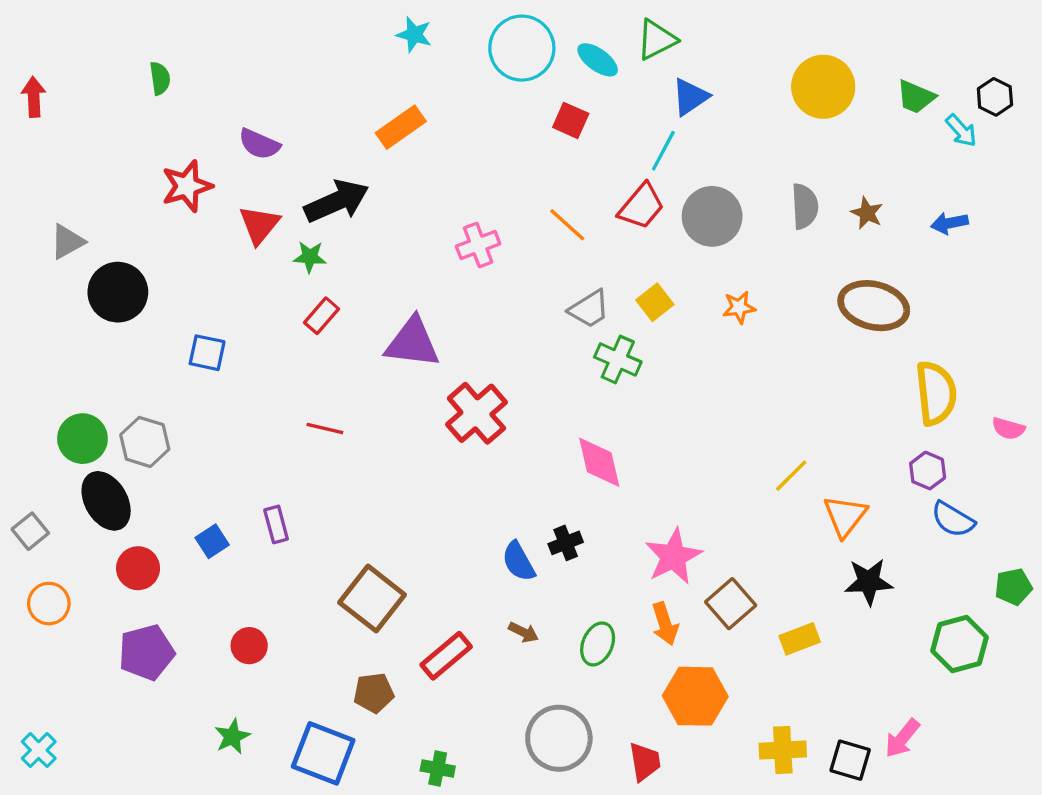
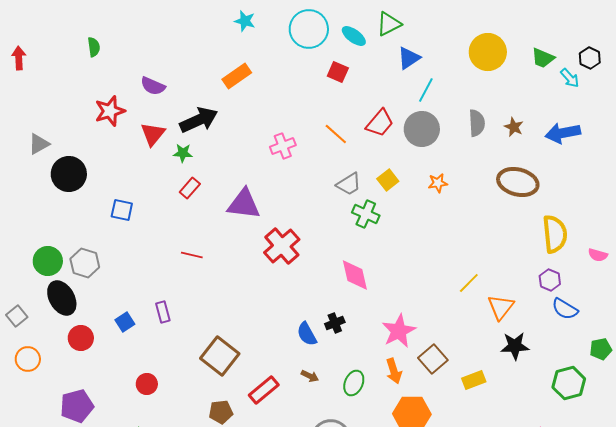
cyan line: (663, 151) -> (426, 90), moved
blue arrow: (949, 223) -> (563, 133), size x1.6
purple pentagon: (146, 652) -> (77, 406), moved

